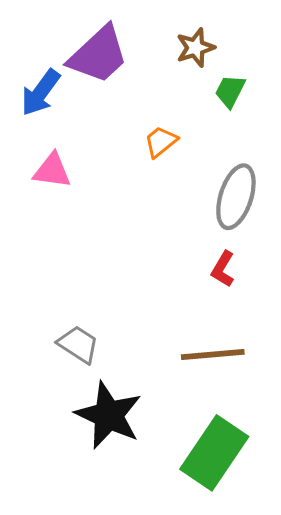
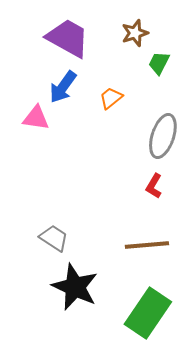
purple trapezoid: (98, 55) -> (68, 38), turned -108
blue arrow: (41, 93) -> (63, 87), moved

